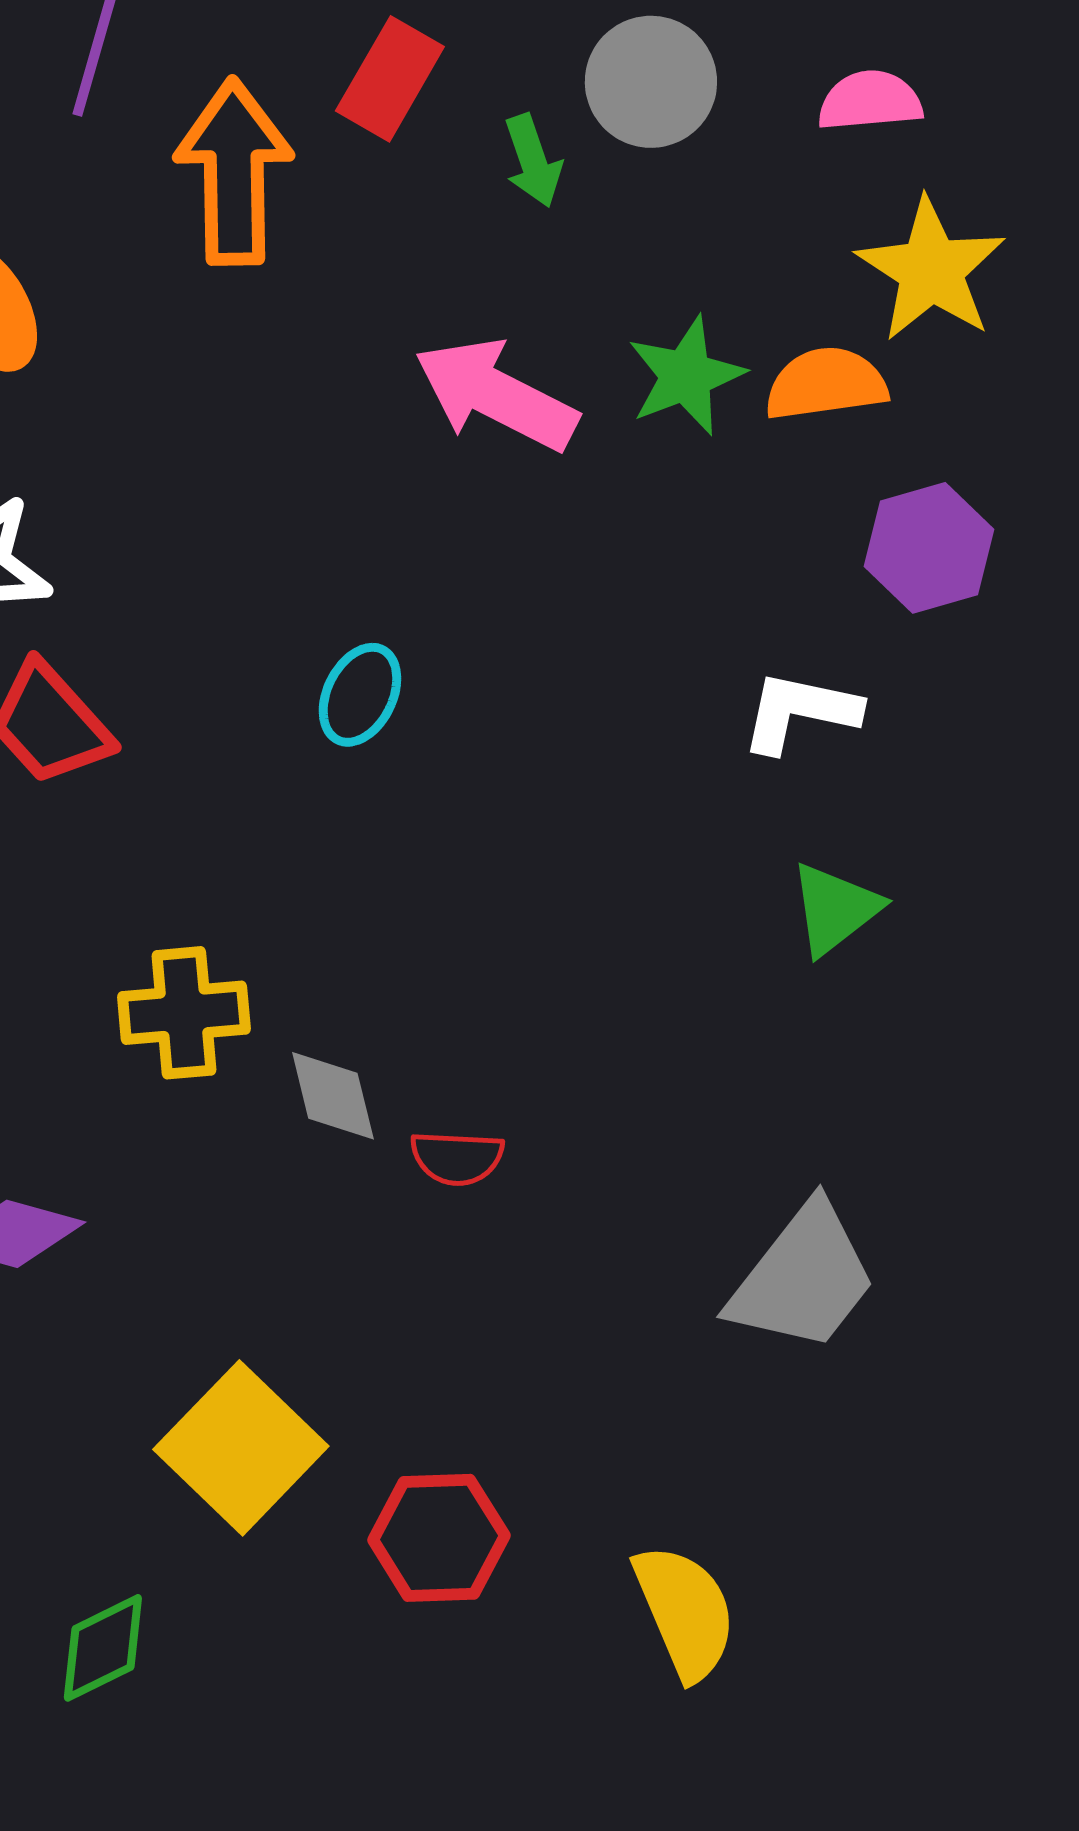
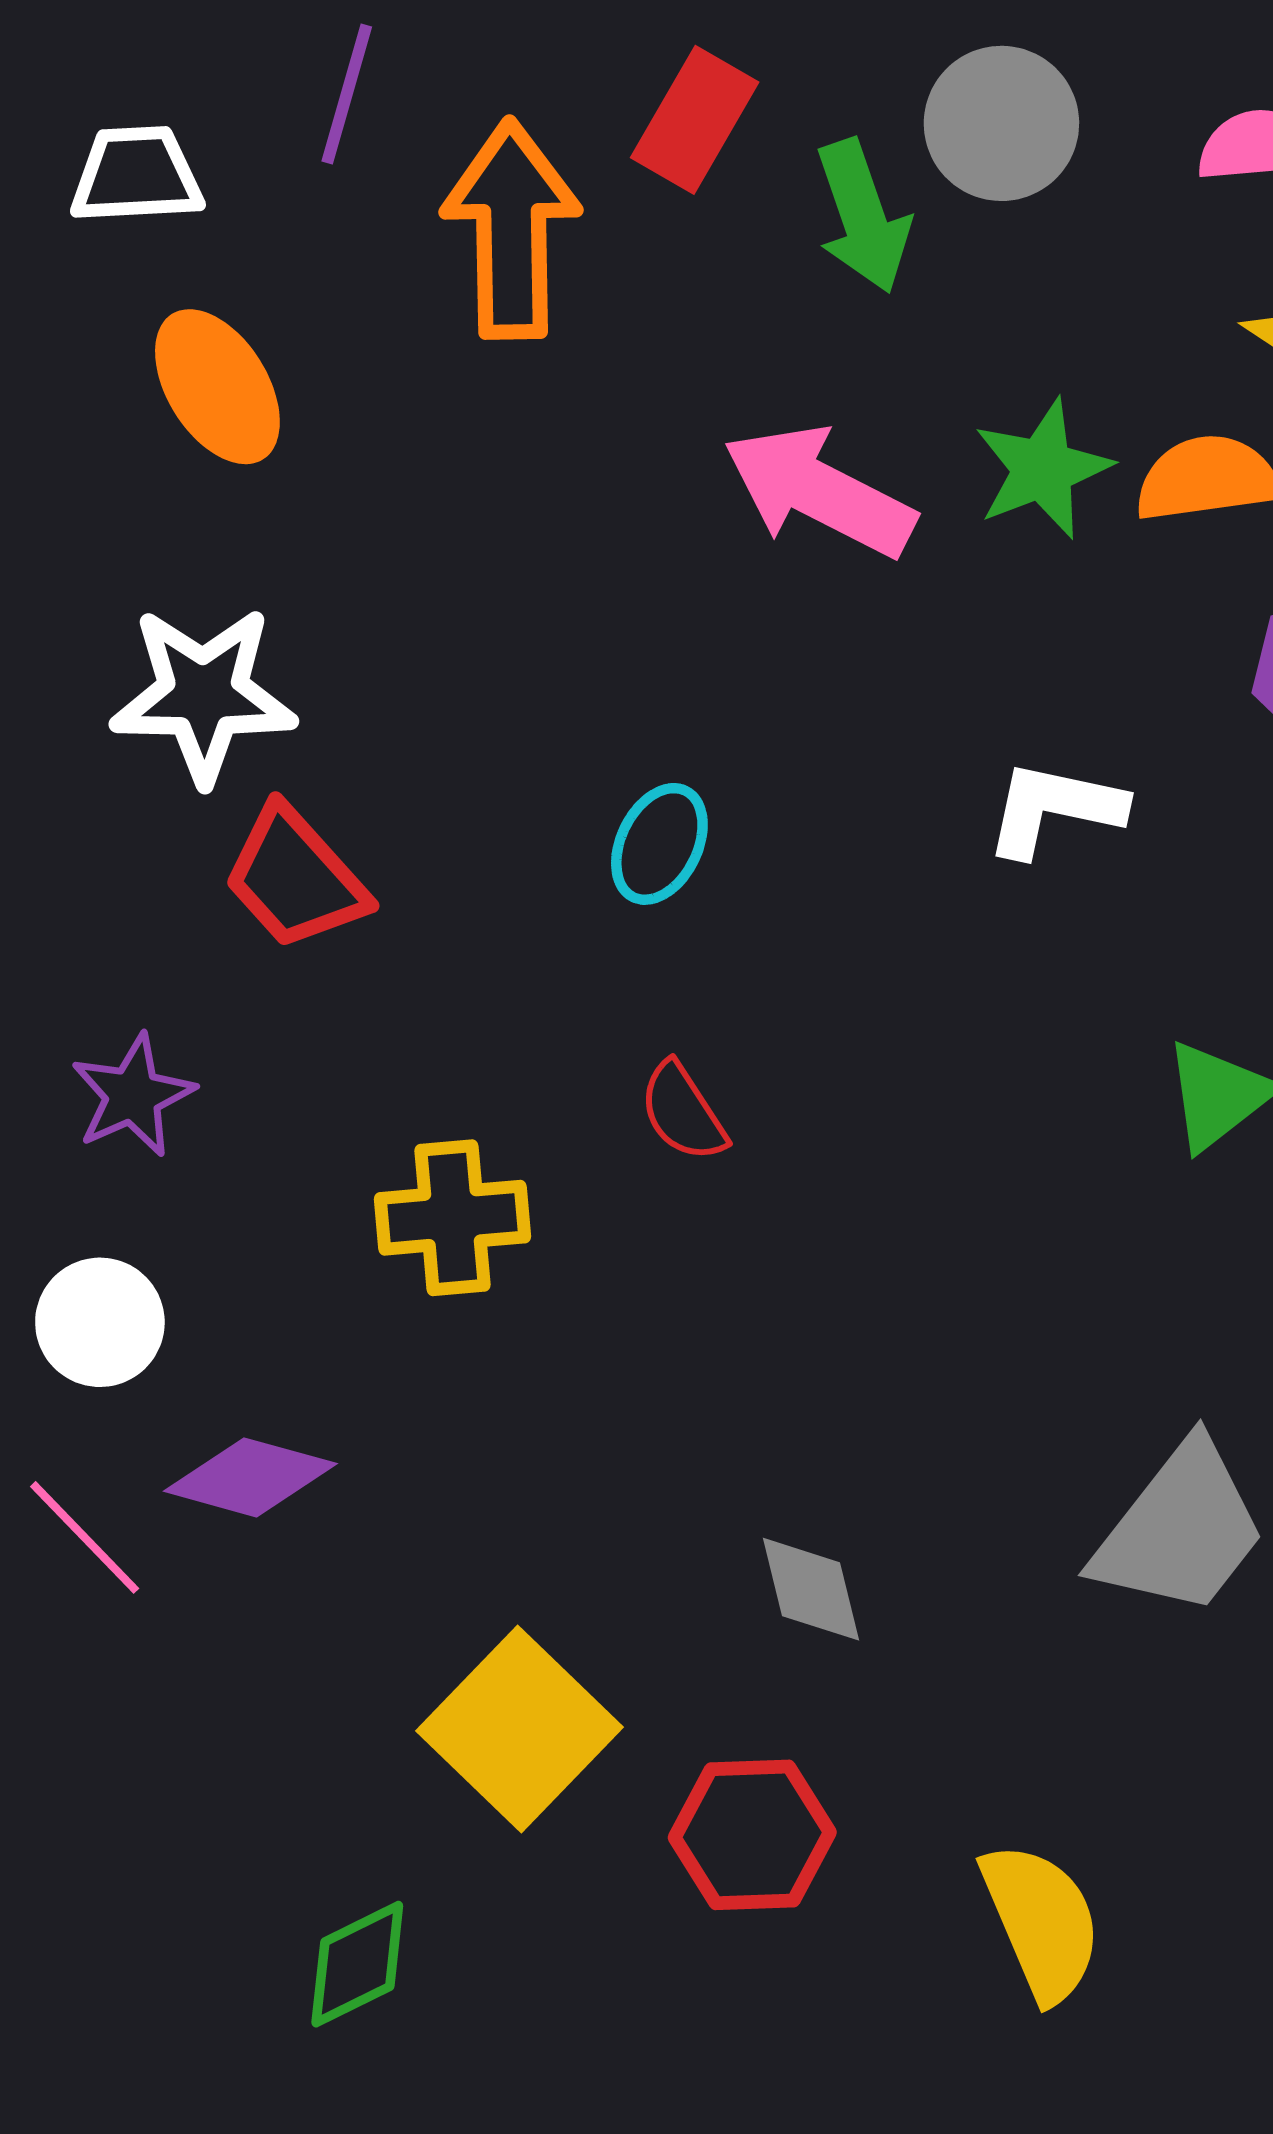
green arrow: (533, 161) -> (863, 216), size x1.4
white L-shape: (800, 712) -> (1054, 809), moved
gray diamond: (333, 1096) -> (811, 1589), moved
red semicircle: (457, 1158) -> (683, 1112), moved, turned 54

